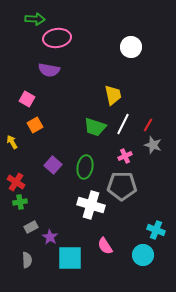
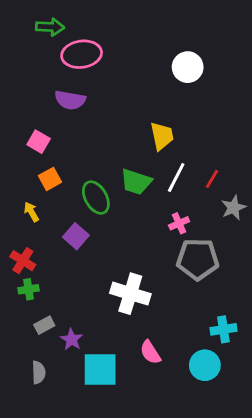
yellow arrow: (12, 142) -> (31, 212), moved
gray star: (153, 145) -> (233, 208), moved, turned 30
green ellipse: (85, 167) -> (96, 198), moved, turned -40
gray pentagon: (122, 186) -> (198, 259), moved
cyan cross: (156, 230) -> (223, 329), turned -30

